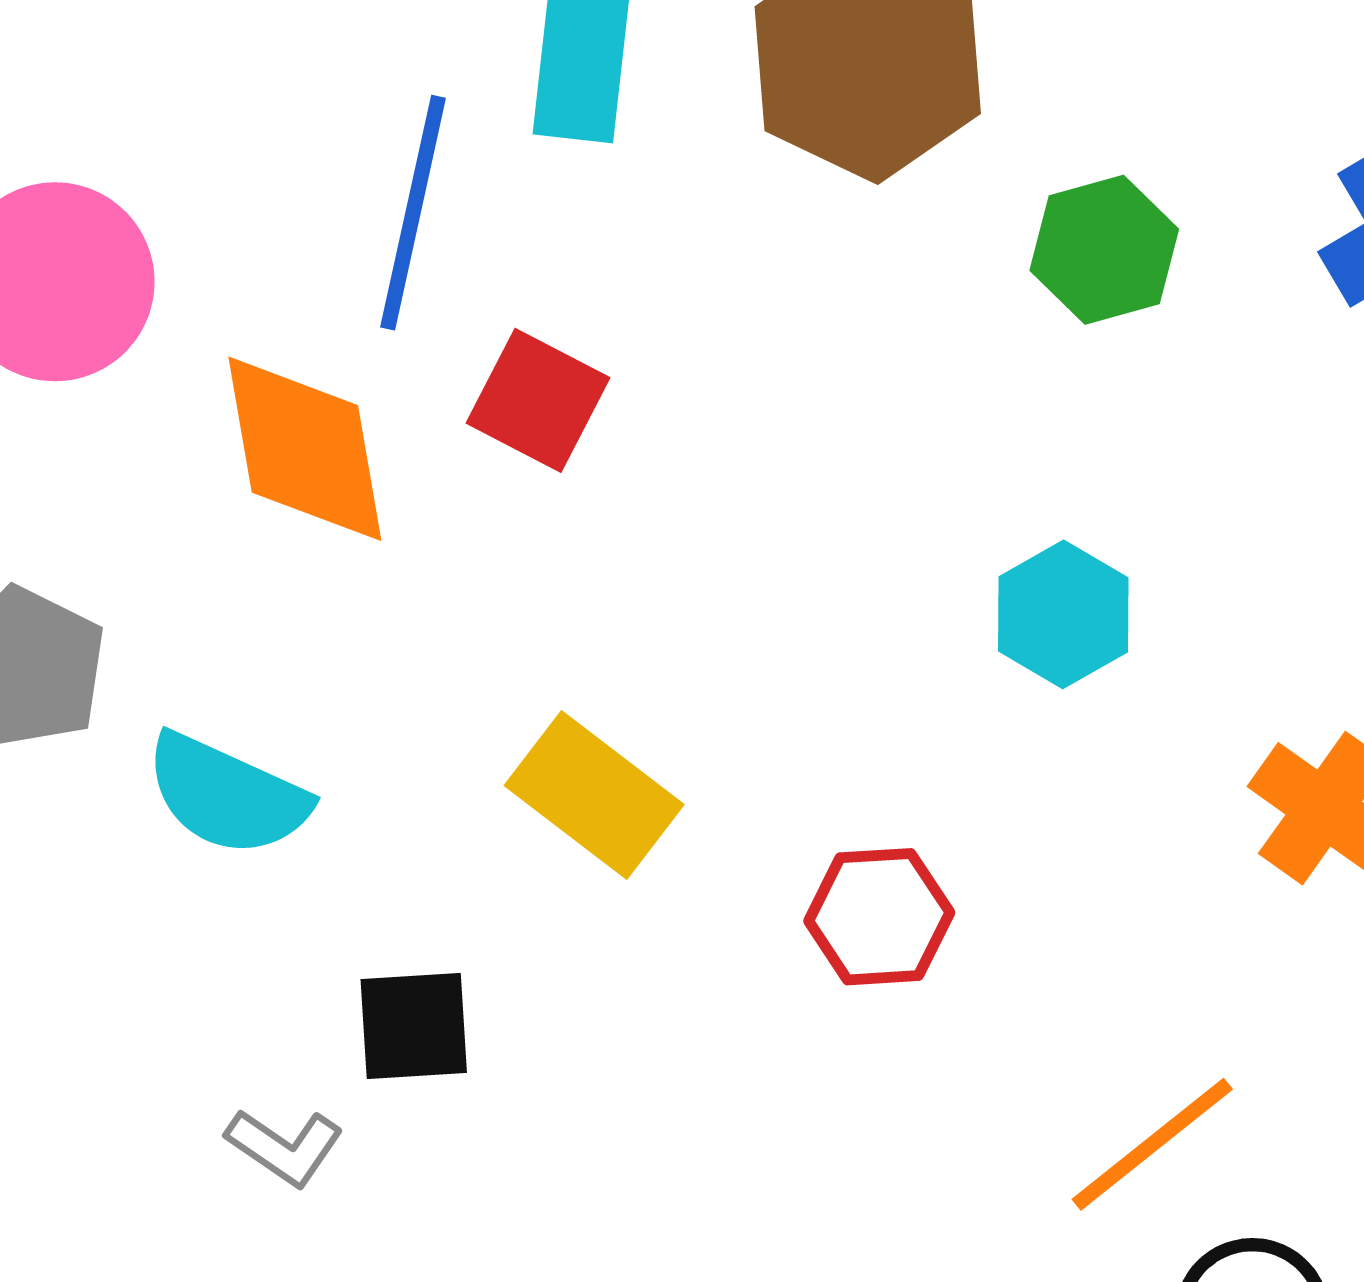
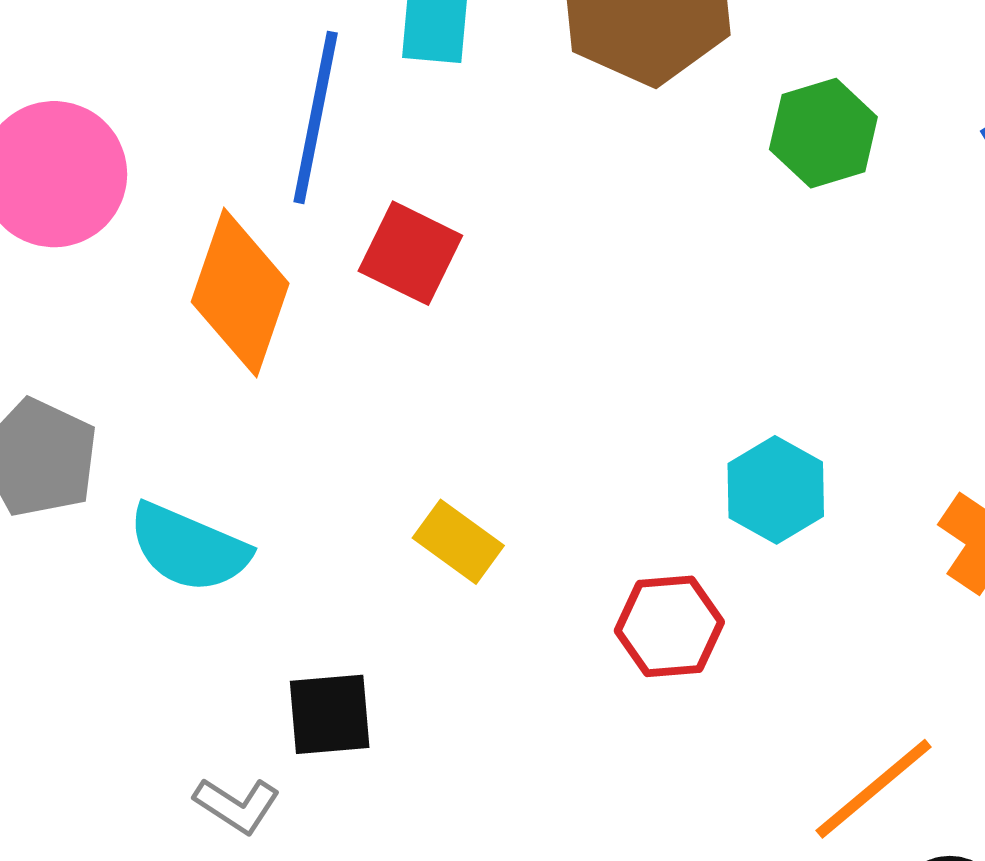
orange diamond: (305, 449) -> (240, 293), turned 30
cyan hexagon: (1063, 614) -> (776, 490), moved
yellow rectangle: (594, 795) -> (458, 542), size x0.7

